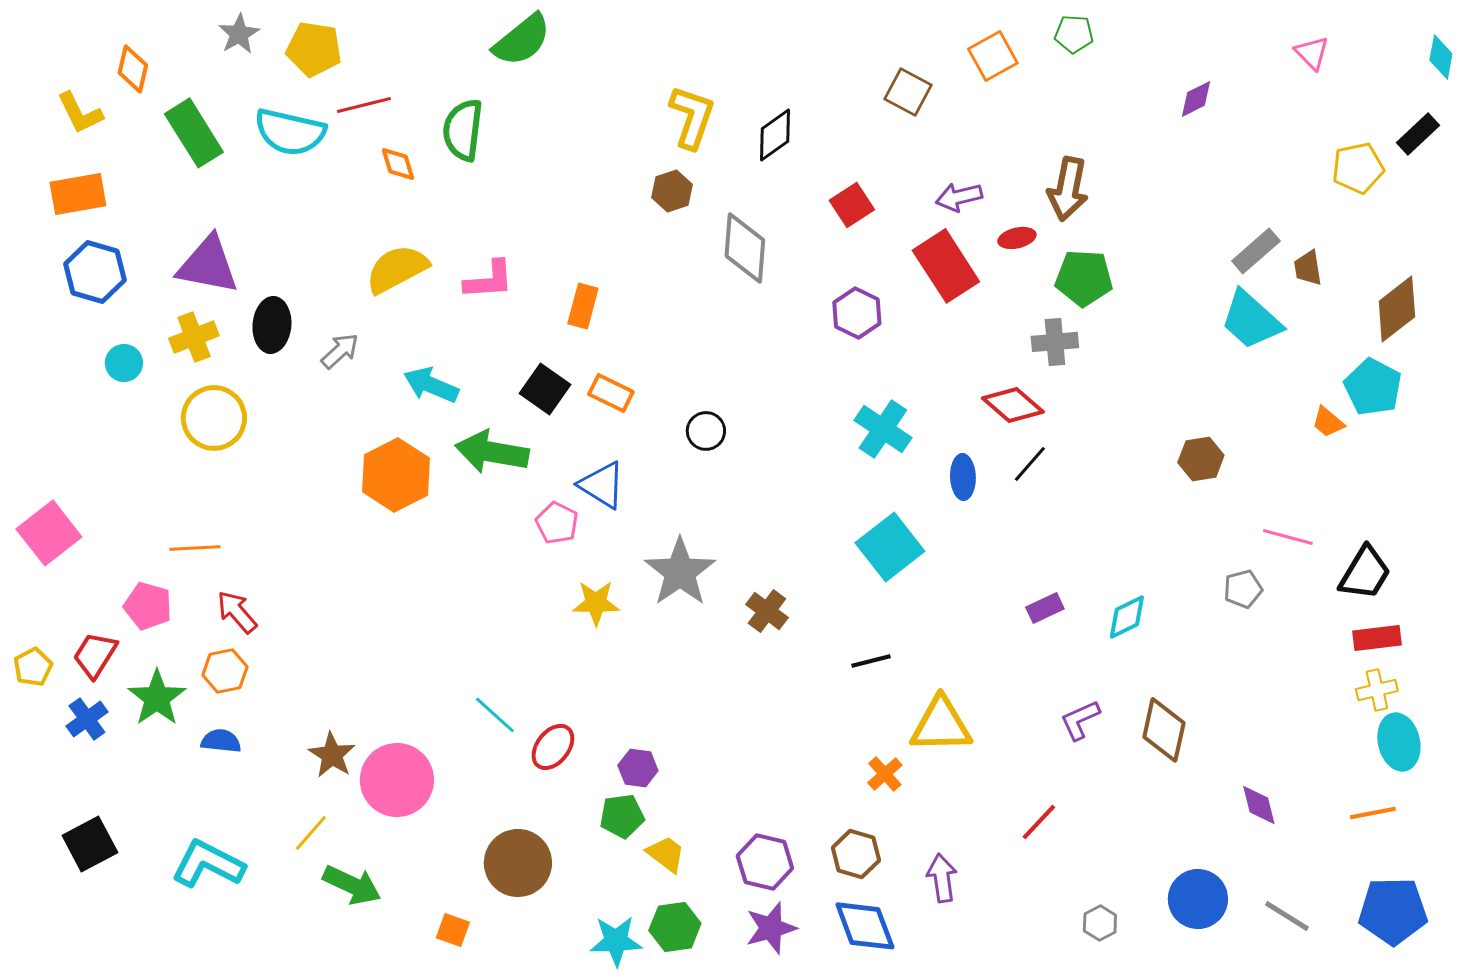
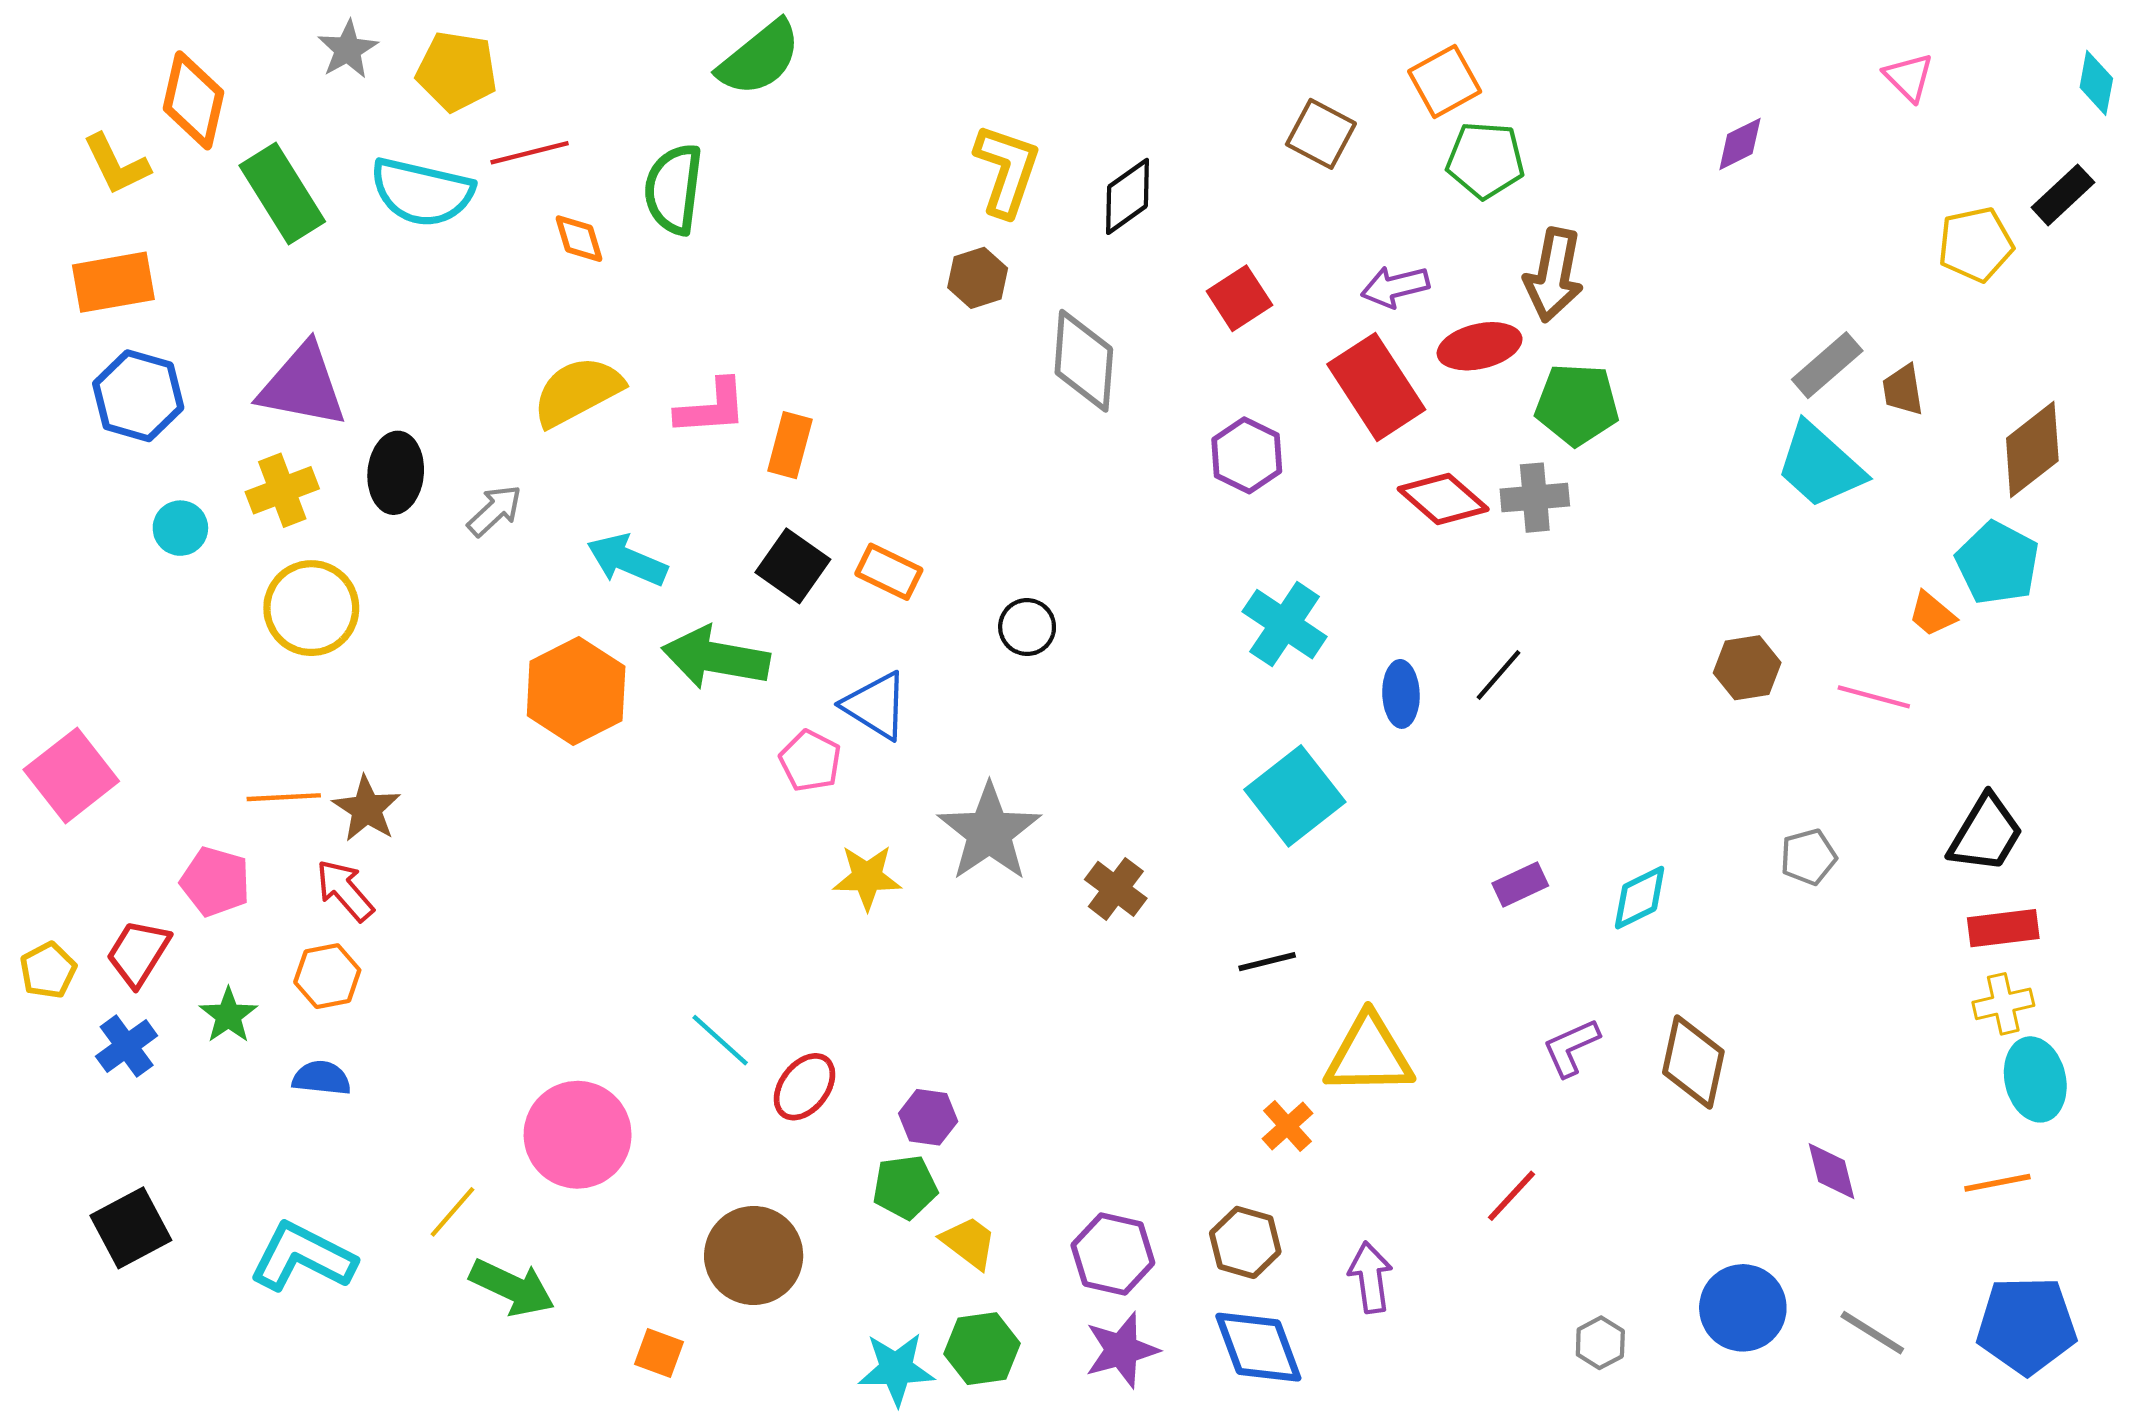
green pentagon: (1074, 34) -> (1485, 160), moved, size x1.4
orange diamond: (133, 69) -> (193, 100), size x1.4
red ellipse: (1017, 238) -> (1480, 346), size x1.5
orange rectangle: (583, 306) -> (790, 445), moved
red diamond: (1013, 405) -> (1443, 499), moved
pink line: (1288, 537) -> (1874, 697), moved
green star: (157, 698) -> (228, 1015), size x0.7
brown star: (332, 755) -> (367, 809), moved

